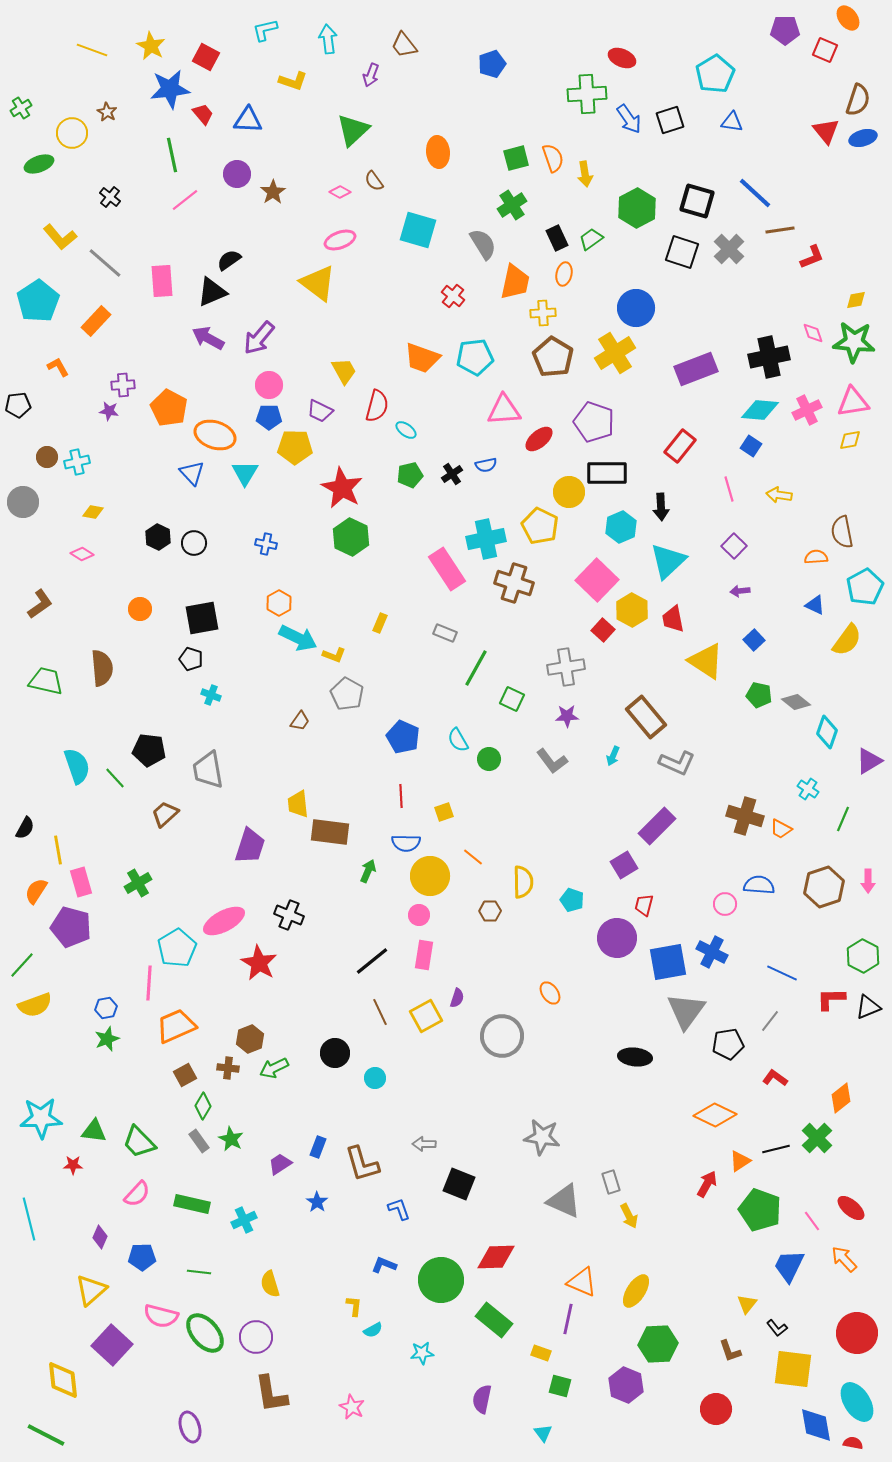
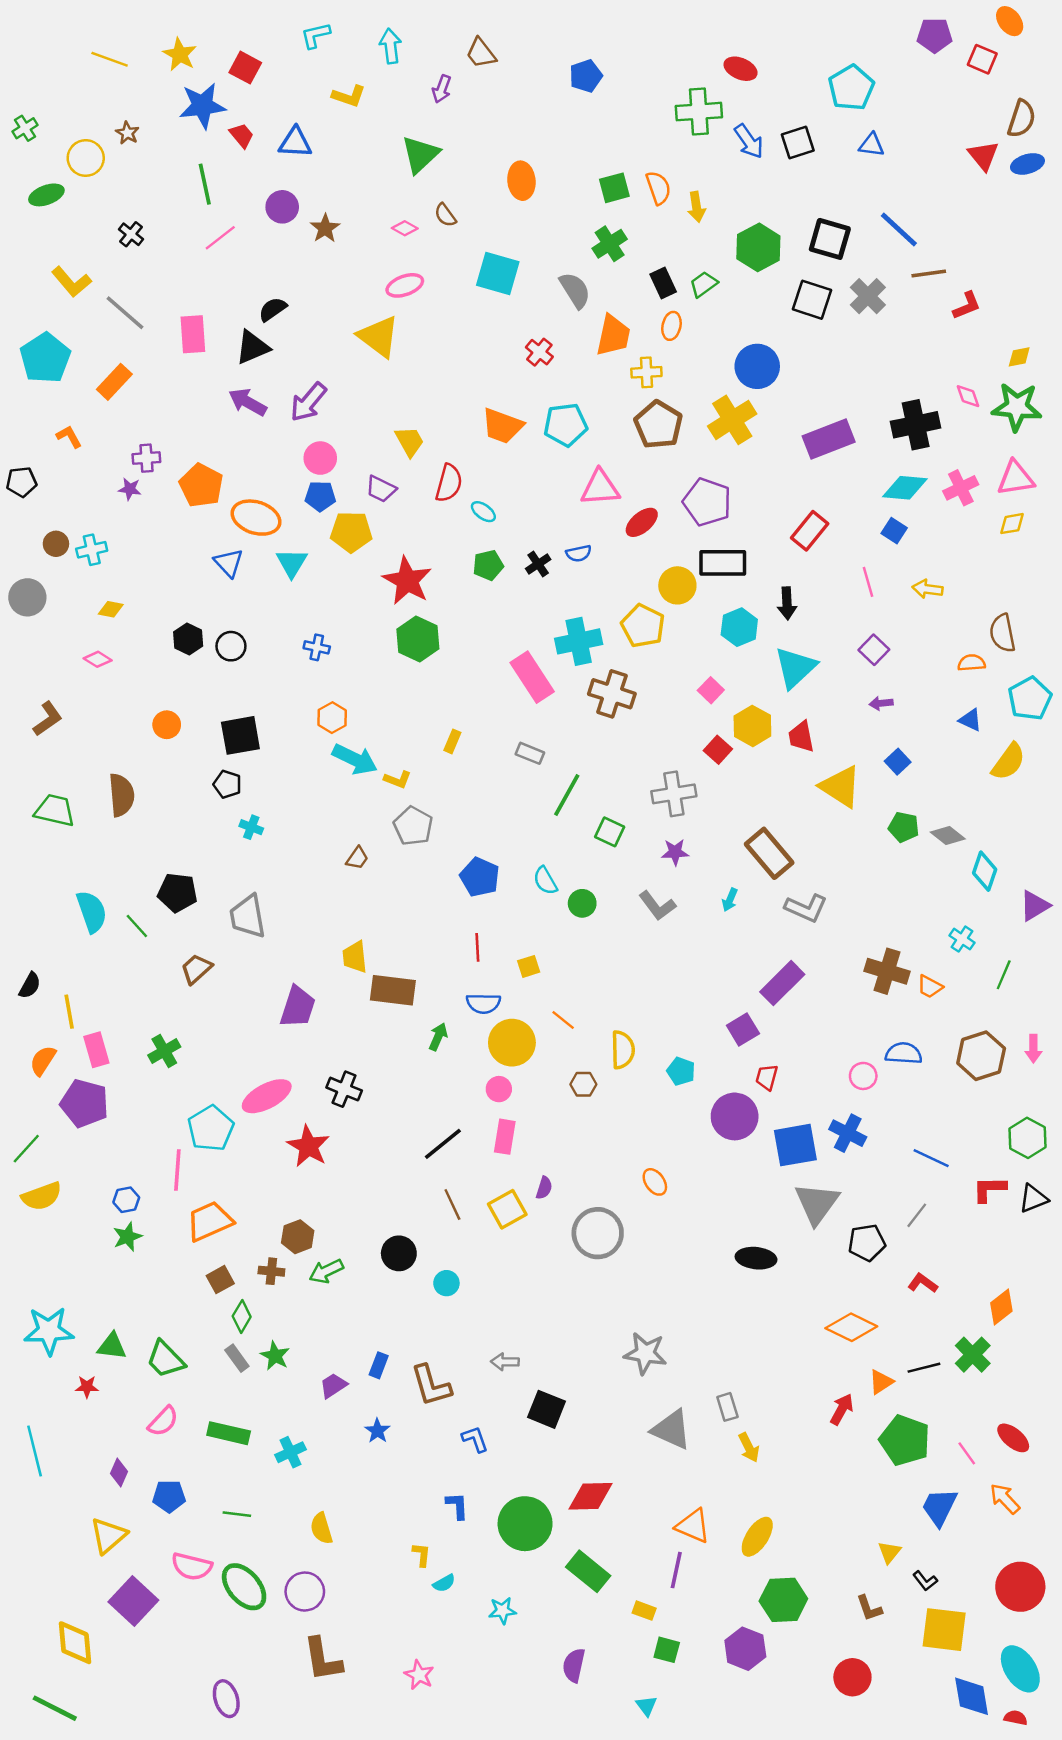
pink square: (597, 580) -> (711, 690), size x0.5
blue L-shape: (384, 1265) -> (457, 1506), turned 65

